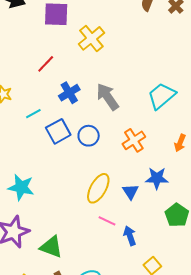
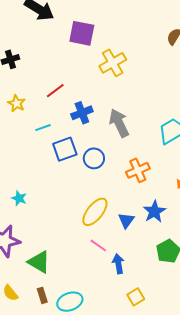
red line: (46, 64) -> (55, 91), moved
blue star: (157, 178) -> (154, 211), turned 30
cyan star: (21, 187) -> (19, 198), size x0.6

